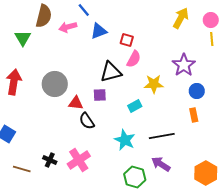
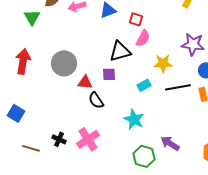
purple star: (184, 65) -> (193, 44), turned -30
black line: (162, 136) -> (178, 87), moved

